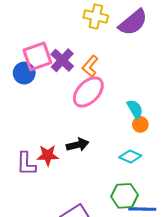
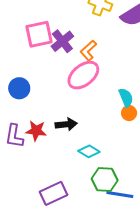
blue circle: (24, 73) -> (19, 88), moved
cyan diamond: (130, 157) -> (89, 151), moved

